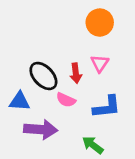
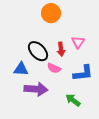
orange circle: (100, 23) -> (51, 13), moved

